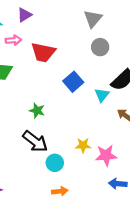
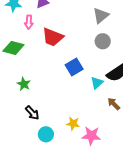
pink arrow: (13, 40) -> (29, 22), turned 88
green star: (37, 111) -> (24, 84), moved
black arrow: (35, 141) -> (32, 113), size x0.7

